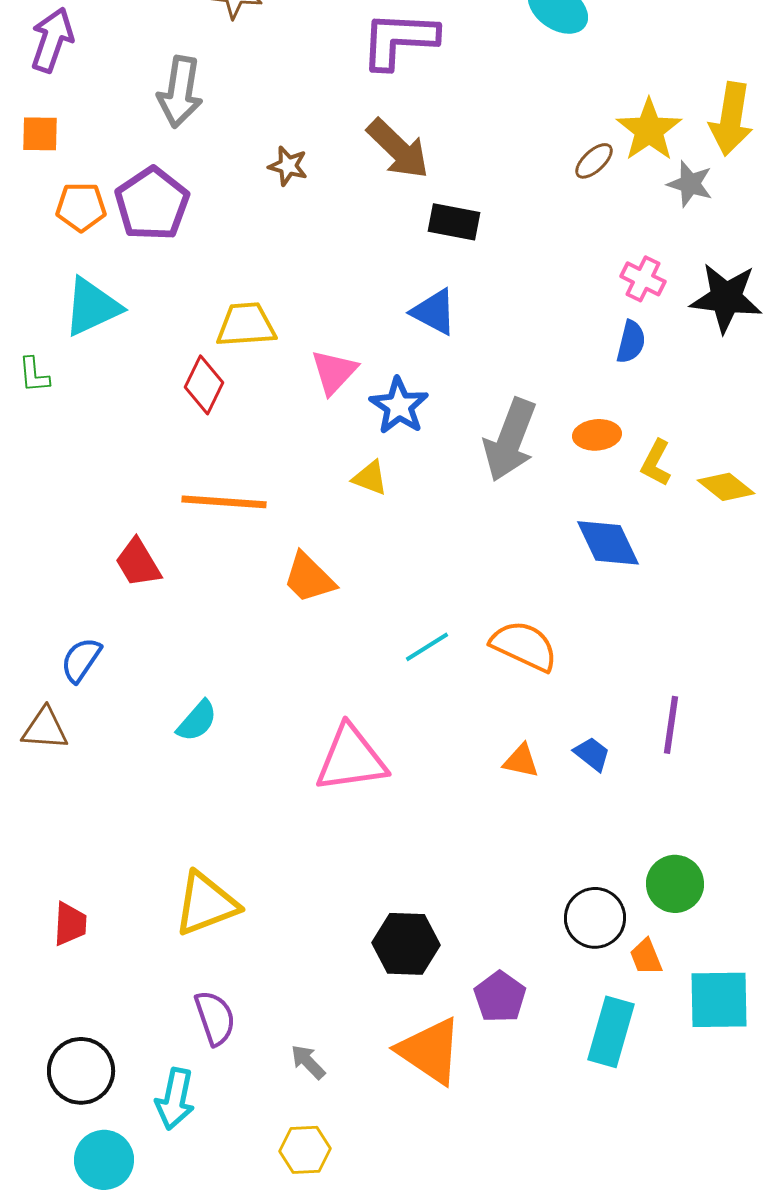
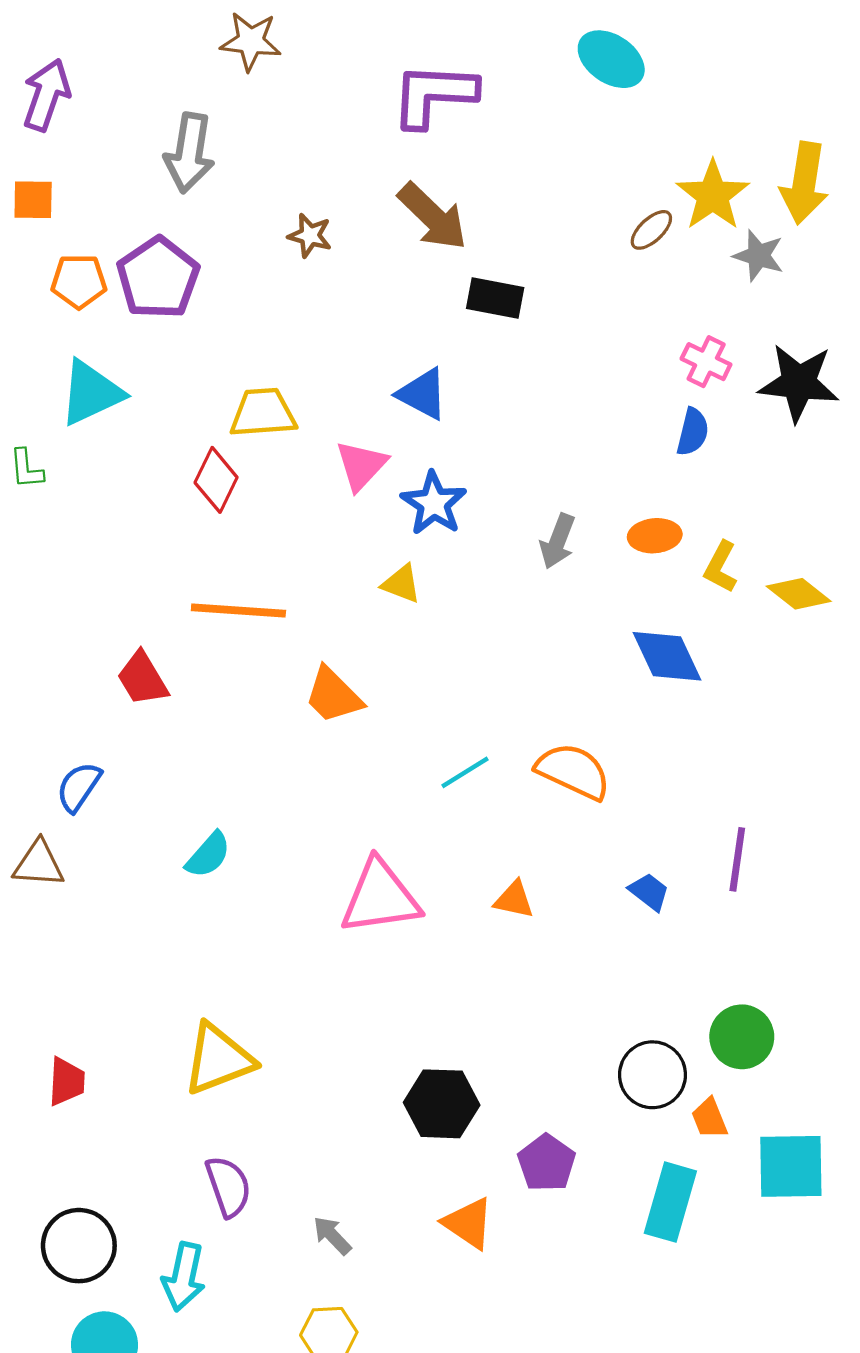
blue triangle: (434, 312) -> (423, 394), moved
gray arrow: (510, 440) -> (558, 541), size x0.6
orange triangle: (521, 761) -> (514, 900), moved
orange triangle: (430, 1051) -> (468, 1223), size x0.7

